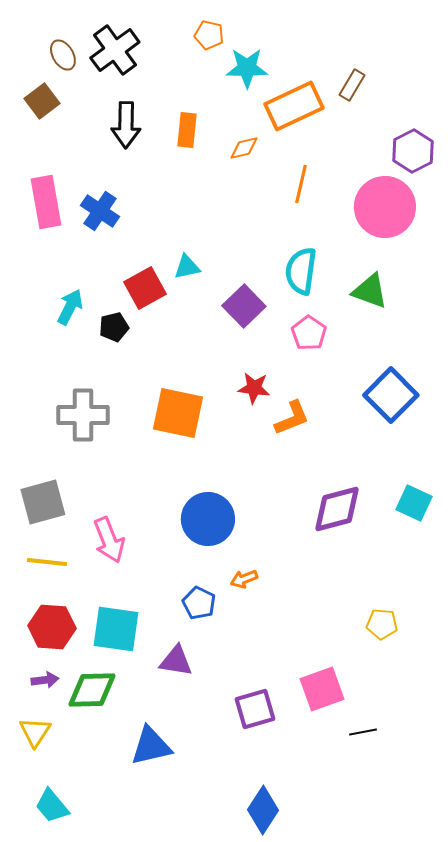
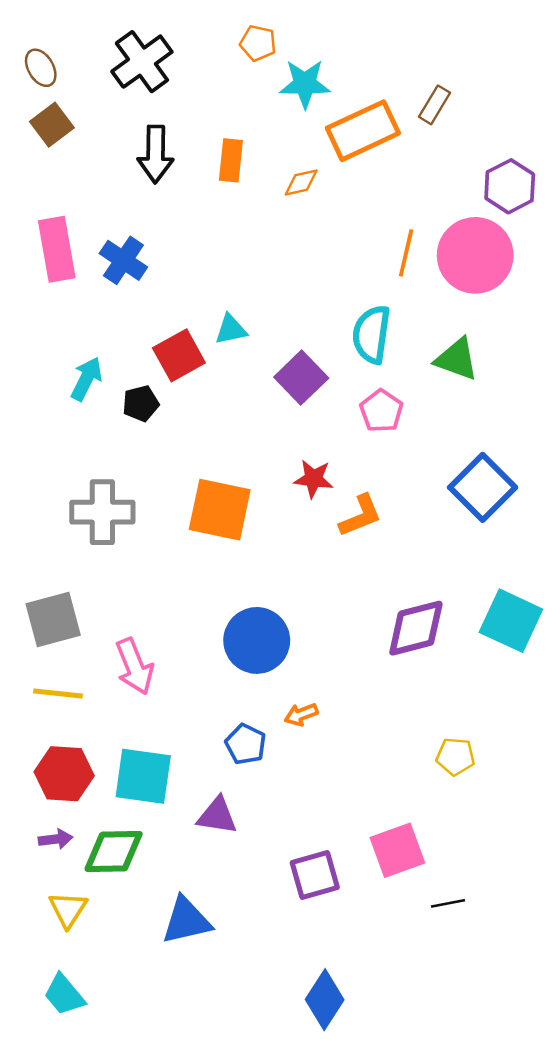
brown ellipse: (63, 55) -> (41, 68), moved
orange line: (301, 184) -> (406, 253), moved
cyan square: (414, 503) -> (511, 621), size x1.4
yellow pentagon: (382, 624) -> (455, 756), moved
yellow triangle: (35, 732) -> (68, 910), moved

